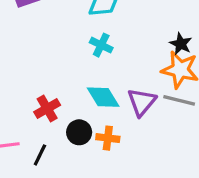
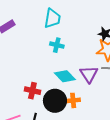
red cross: (47, 109) -> (32, 91), turned -35
black circle: (79, 132) -> (55, 101), size x1.5

